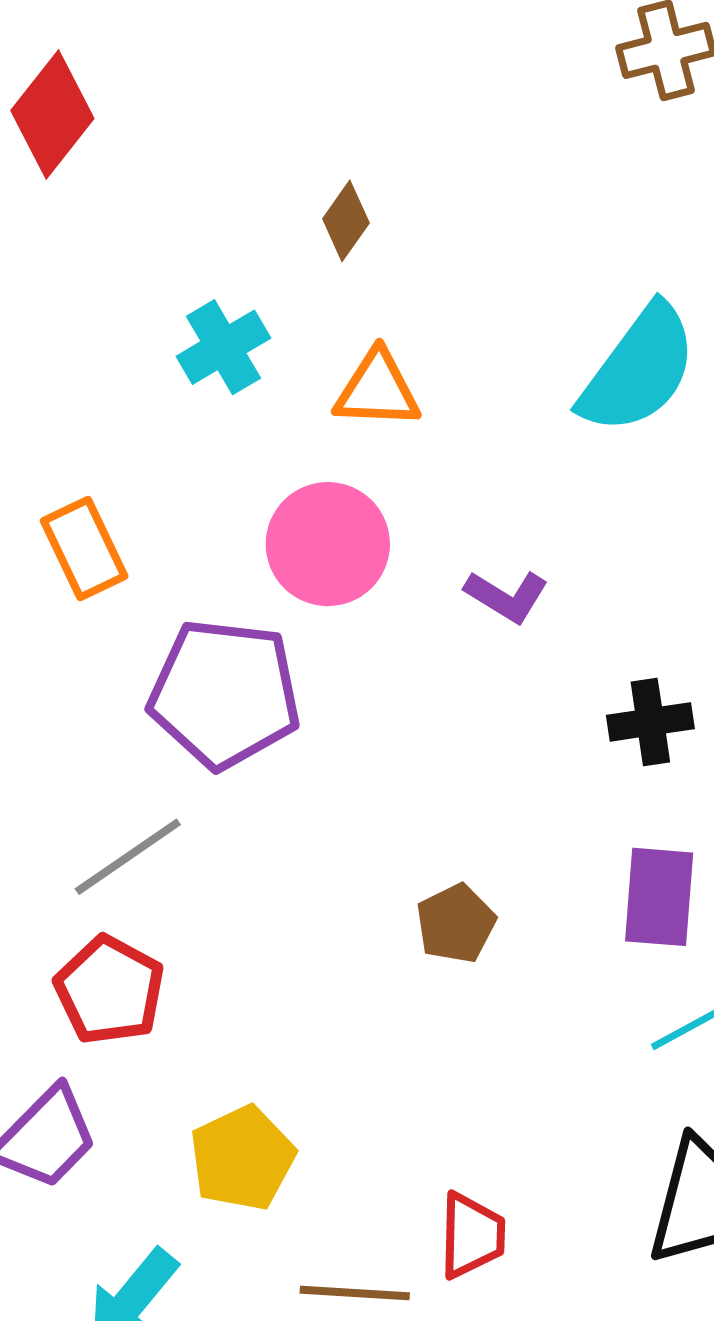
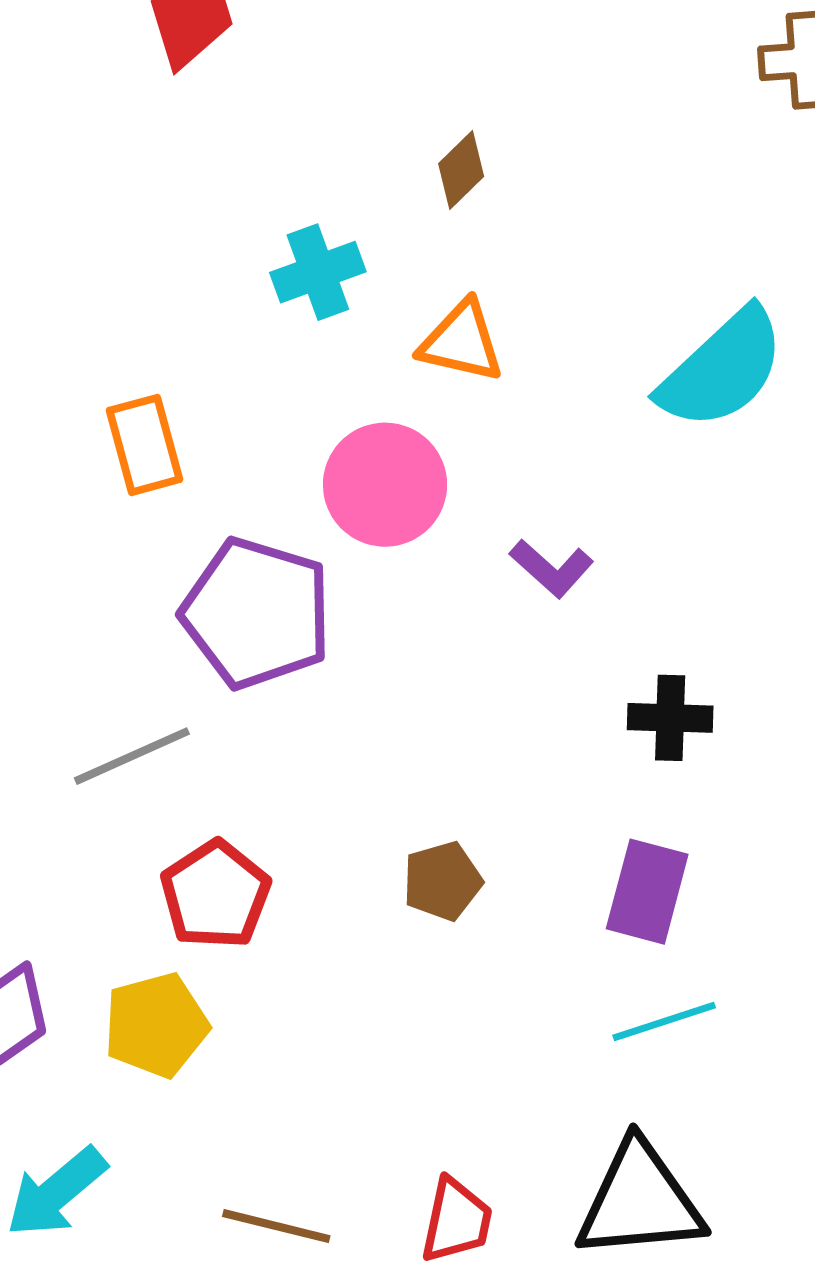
red pentagon: (110, 990) -> (215, 895), moved
yellow pentagon: (242, 1158) -> (156, 1025), moved
red trapezoid: (472, 1235) -> (456, 1220), moved

